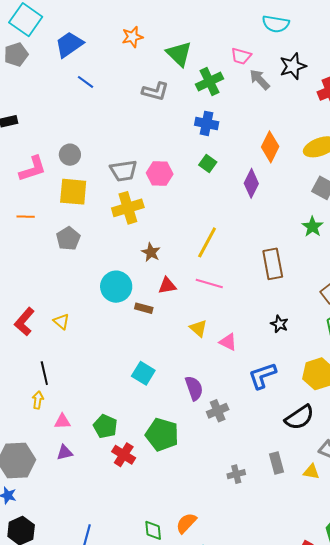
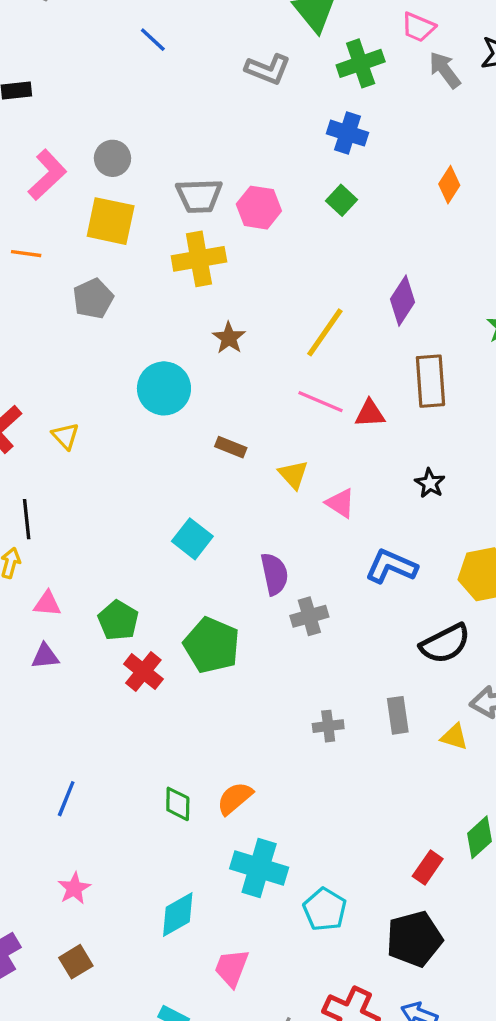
orange diamond: (270, 147) -> (449, 185), size x0.7
pink L-shape: (33, 169) -> (47, 175), turned -32
purple diamond: (251, 183) -> (403, 301), moved
red triangle: (167, 286) -> (370, 414), moved
brown rectangle: (144, 308) -> (231, 447), moved
blue L-shape: (262, 376) -> (391, 566), turned 36

